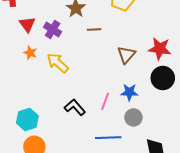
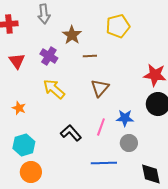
red triangle: (27, 24) -> (17, 61), moved
orange star: (30, 53) -> (19, 108), moved
brown triangle: (126, 55) -> (100, 88), moved

